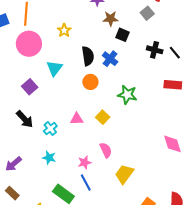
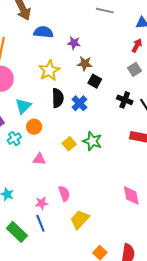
gray square: (147, 13) -> (134, 69), moved
yellow star: (64, 30) -> (49, 70), moved, size x1.5
orange circle: (90, 82) -> (34, 127), moved
yellow square: (103, 117) -> (69, 144), moved
cyan cross: (50, 129) -> (14, 139), moved

